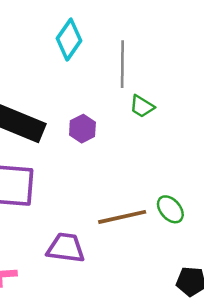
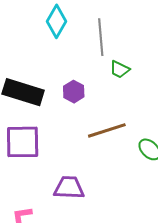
brown line: (122, 217) -> (107, 130), moved

